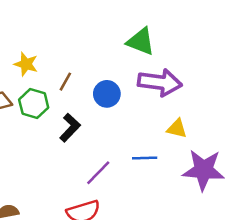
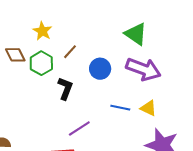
black L-shape: (70, 128) -> (65, 88), turned -35
blue line: (145, 158) -> (120, 108), moved

